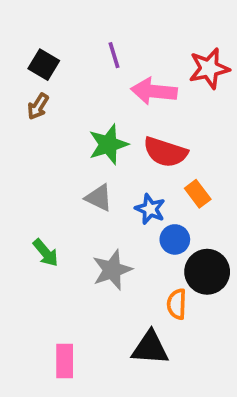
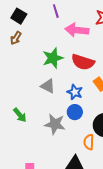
blue circle: (175, 239) -> (75, 112), moved
gray star: (112, 270) -> (55, 124), turned 30

